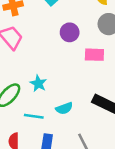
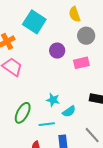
cyan star: (38, 83) -> (53, 100), moved

